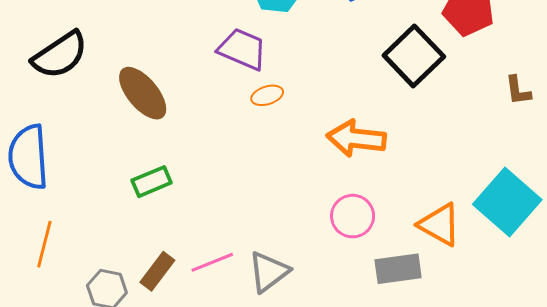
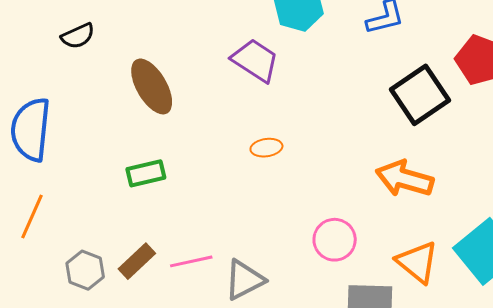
black semicircle: (60, 55) -> (78, 36), size x0.6
orange ellipse: (267, 95) -> (266, 148), moved
orange arrow: (356, 138) -> (404, 179), moved

